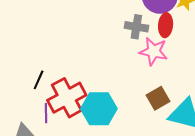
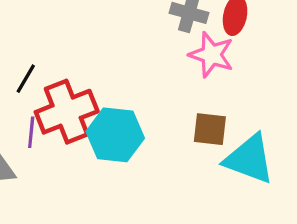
brown square: (158, 98) -> (210, 129), turned 30

